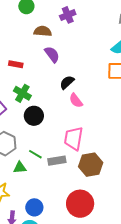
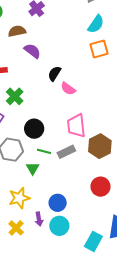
green cross: (22, 93) -> (15, 96), turned 30
black circle: (34, 116) -> (34, 129), moved
green triangle: (20, 167) -> (33, 168), turned -40
red circle: (80, 204) -> (100, 187), size x0.7

